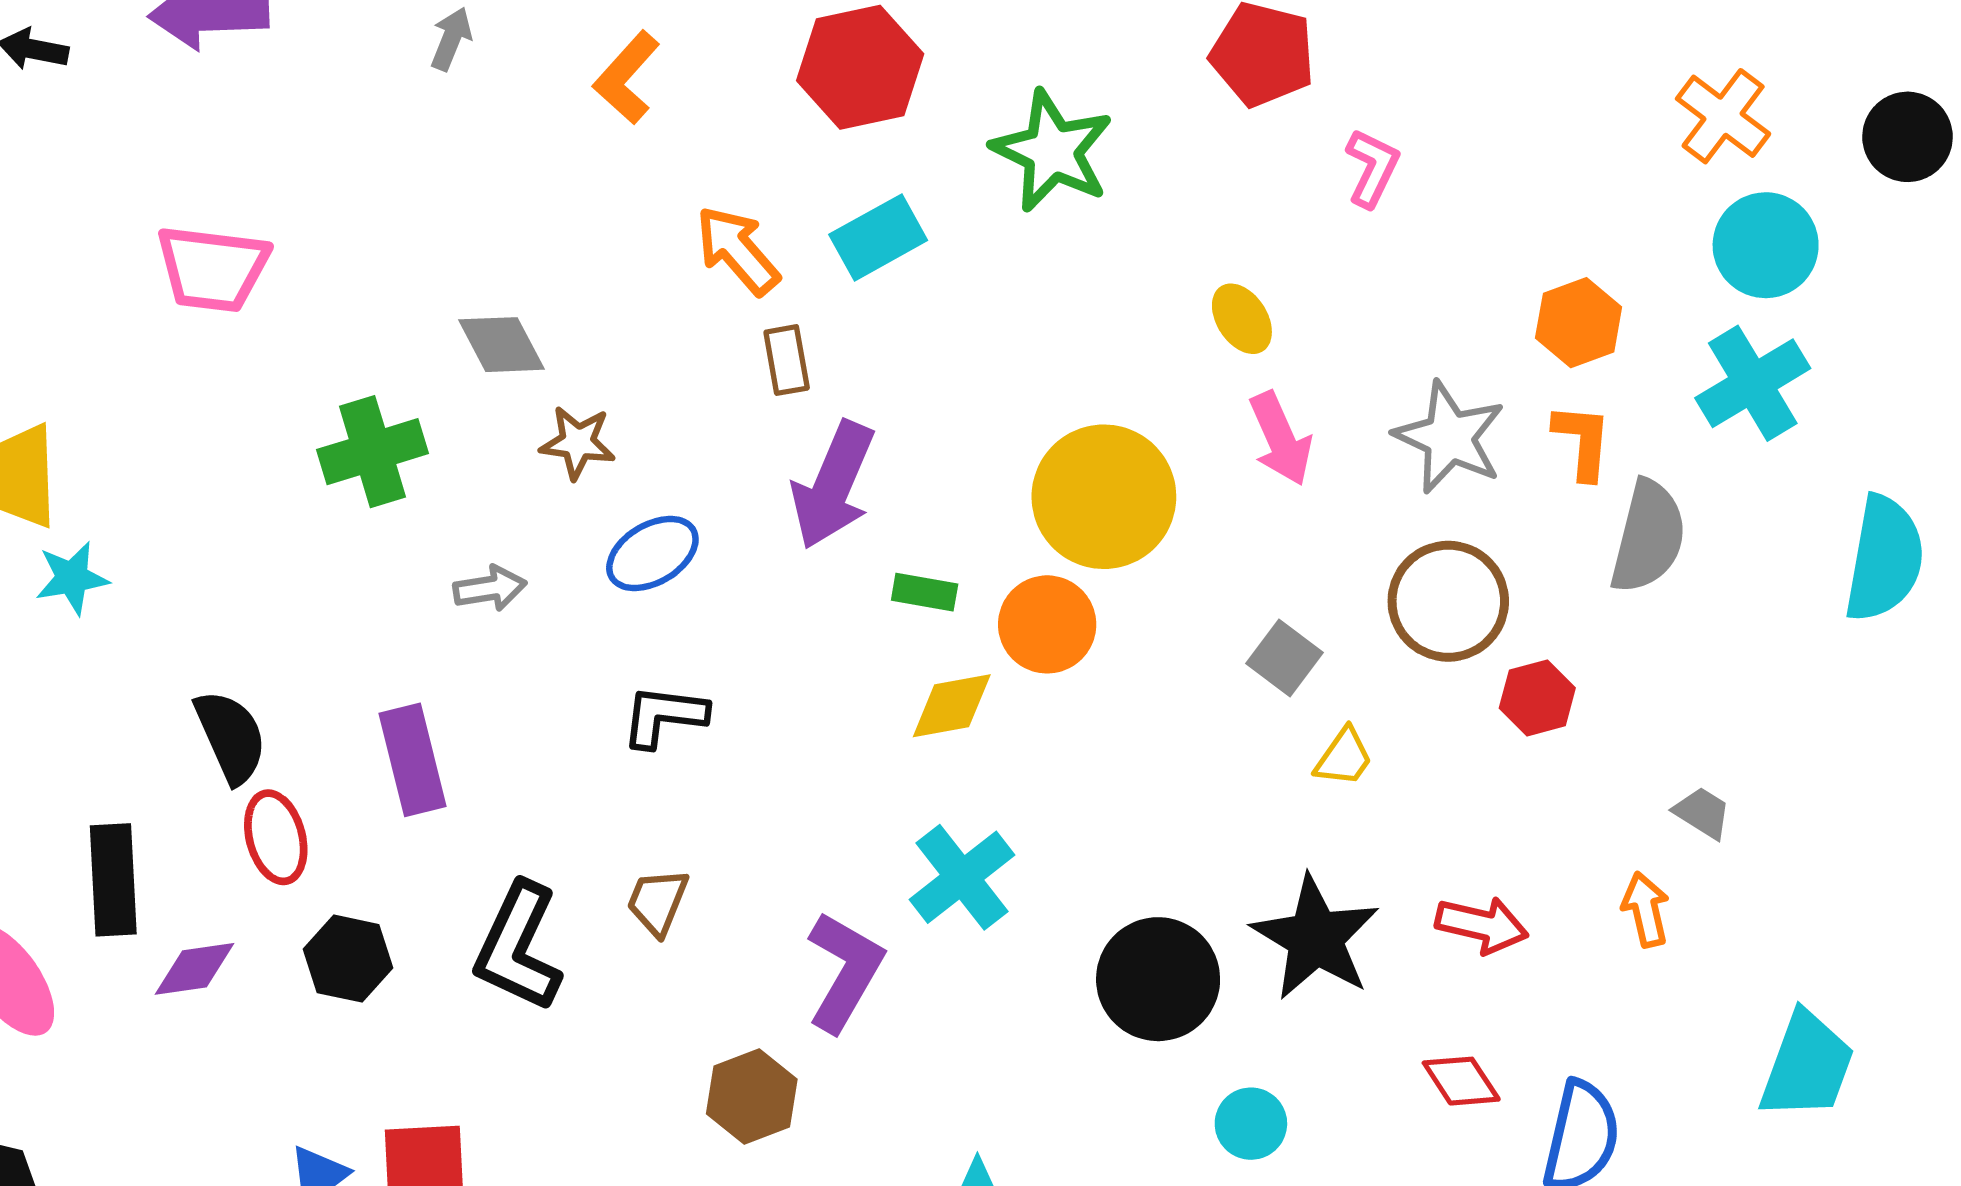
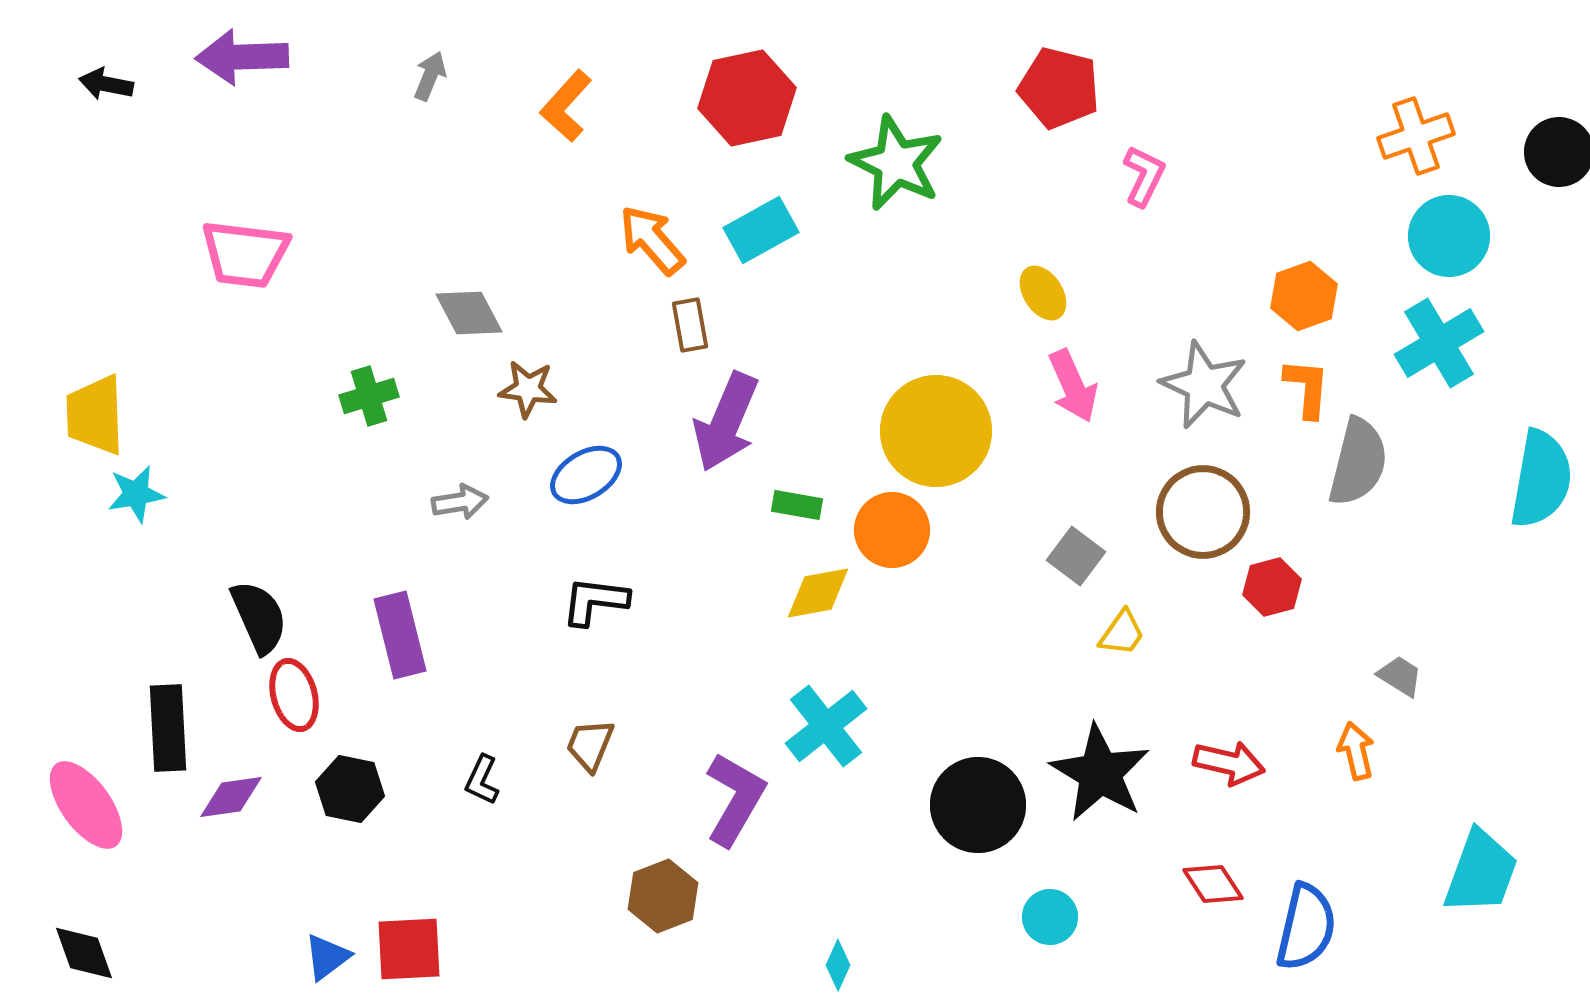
orange cross: (1723, 116) -> (1416, 136), turned 34
green cross: (373, 452) -> (369, 396), size x0.7
black L-shape: (518, 947) -> (482, 780), size x0.5

